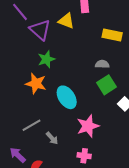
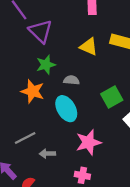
yellow triangle: (66, 21) -> (89, 47), moved
gray semicircle: (102, 64) -> (71, 80), moved
gray arrow: (52, 138) -> (47, 154), turned 128

